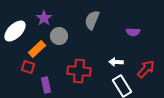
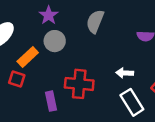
purple star: (44, 18) -> (49, 15), moved
purple rectangle: (46, 85) -> (51, 101), moved

